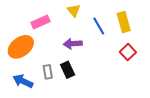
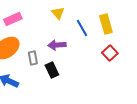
pink rectangle: (41, 22) -> (13, 19), moved
gray rectangle: (48, 72) -> (33, 58), moved

